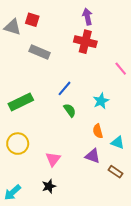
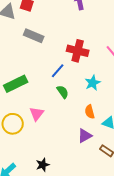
red cross: (85, 42) -> (78, 51), moved
purple triangle: (93, 156) -> (85, 136), turned -49
pink triangle: (53, 159) -> (37, 114), moved

